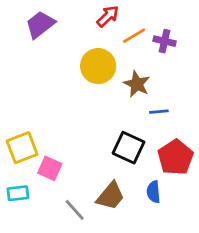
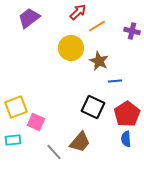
purple cross: (164, 41) -> (132, 31), moved
blue semicircle: (153, 192) -> (126, 139), moved

